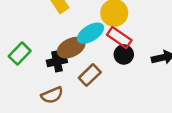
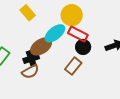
brown rectangle: (90, 75) -> (73, 66), moved
brown semicircle: (52, 95) -> (30, 72), moved

